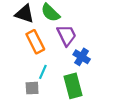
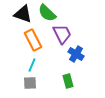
cyan line: (43, 72) -> (32, 65), moved
green rectangle: (73, 86) -> (68, 81), size x0.6

